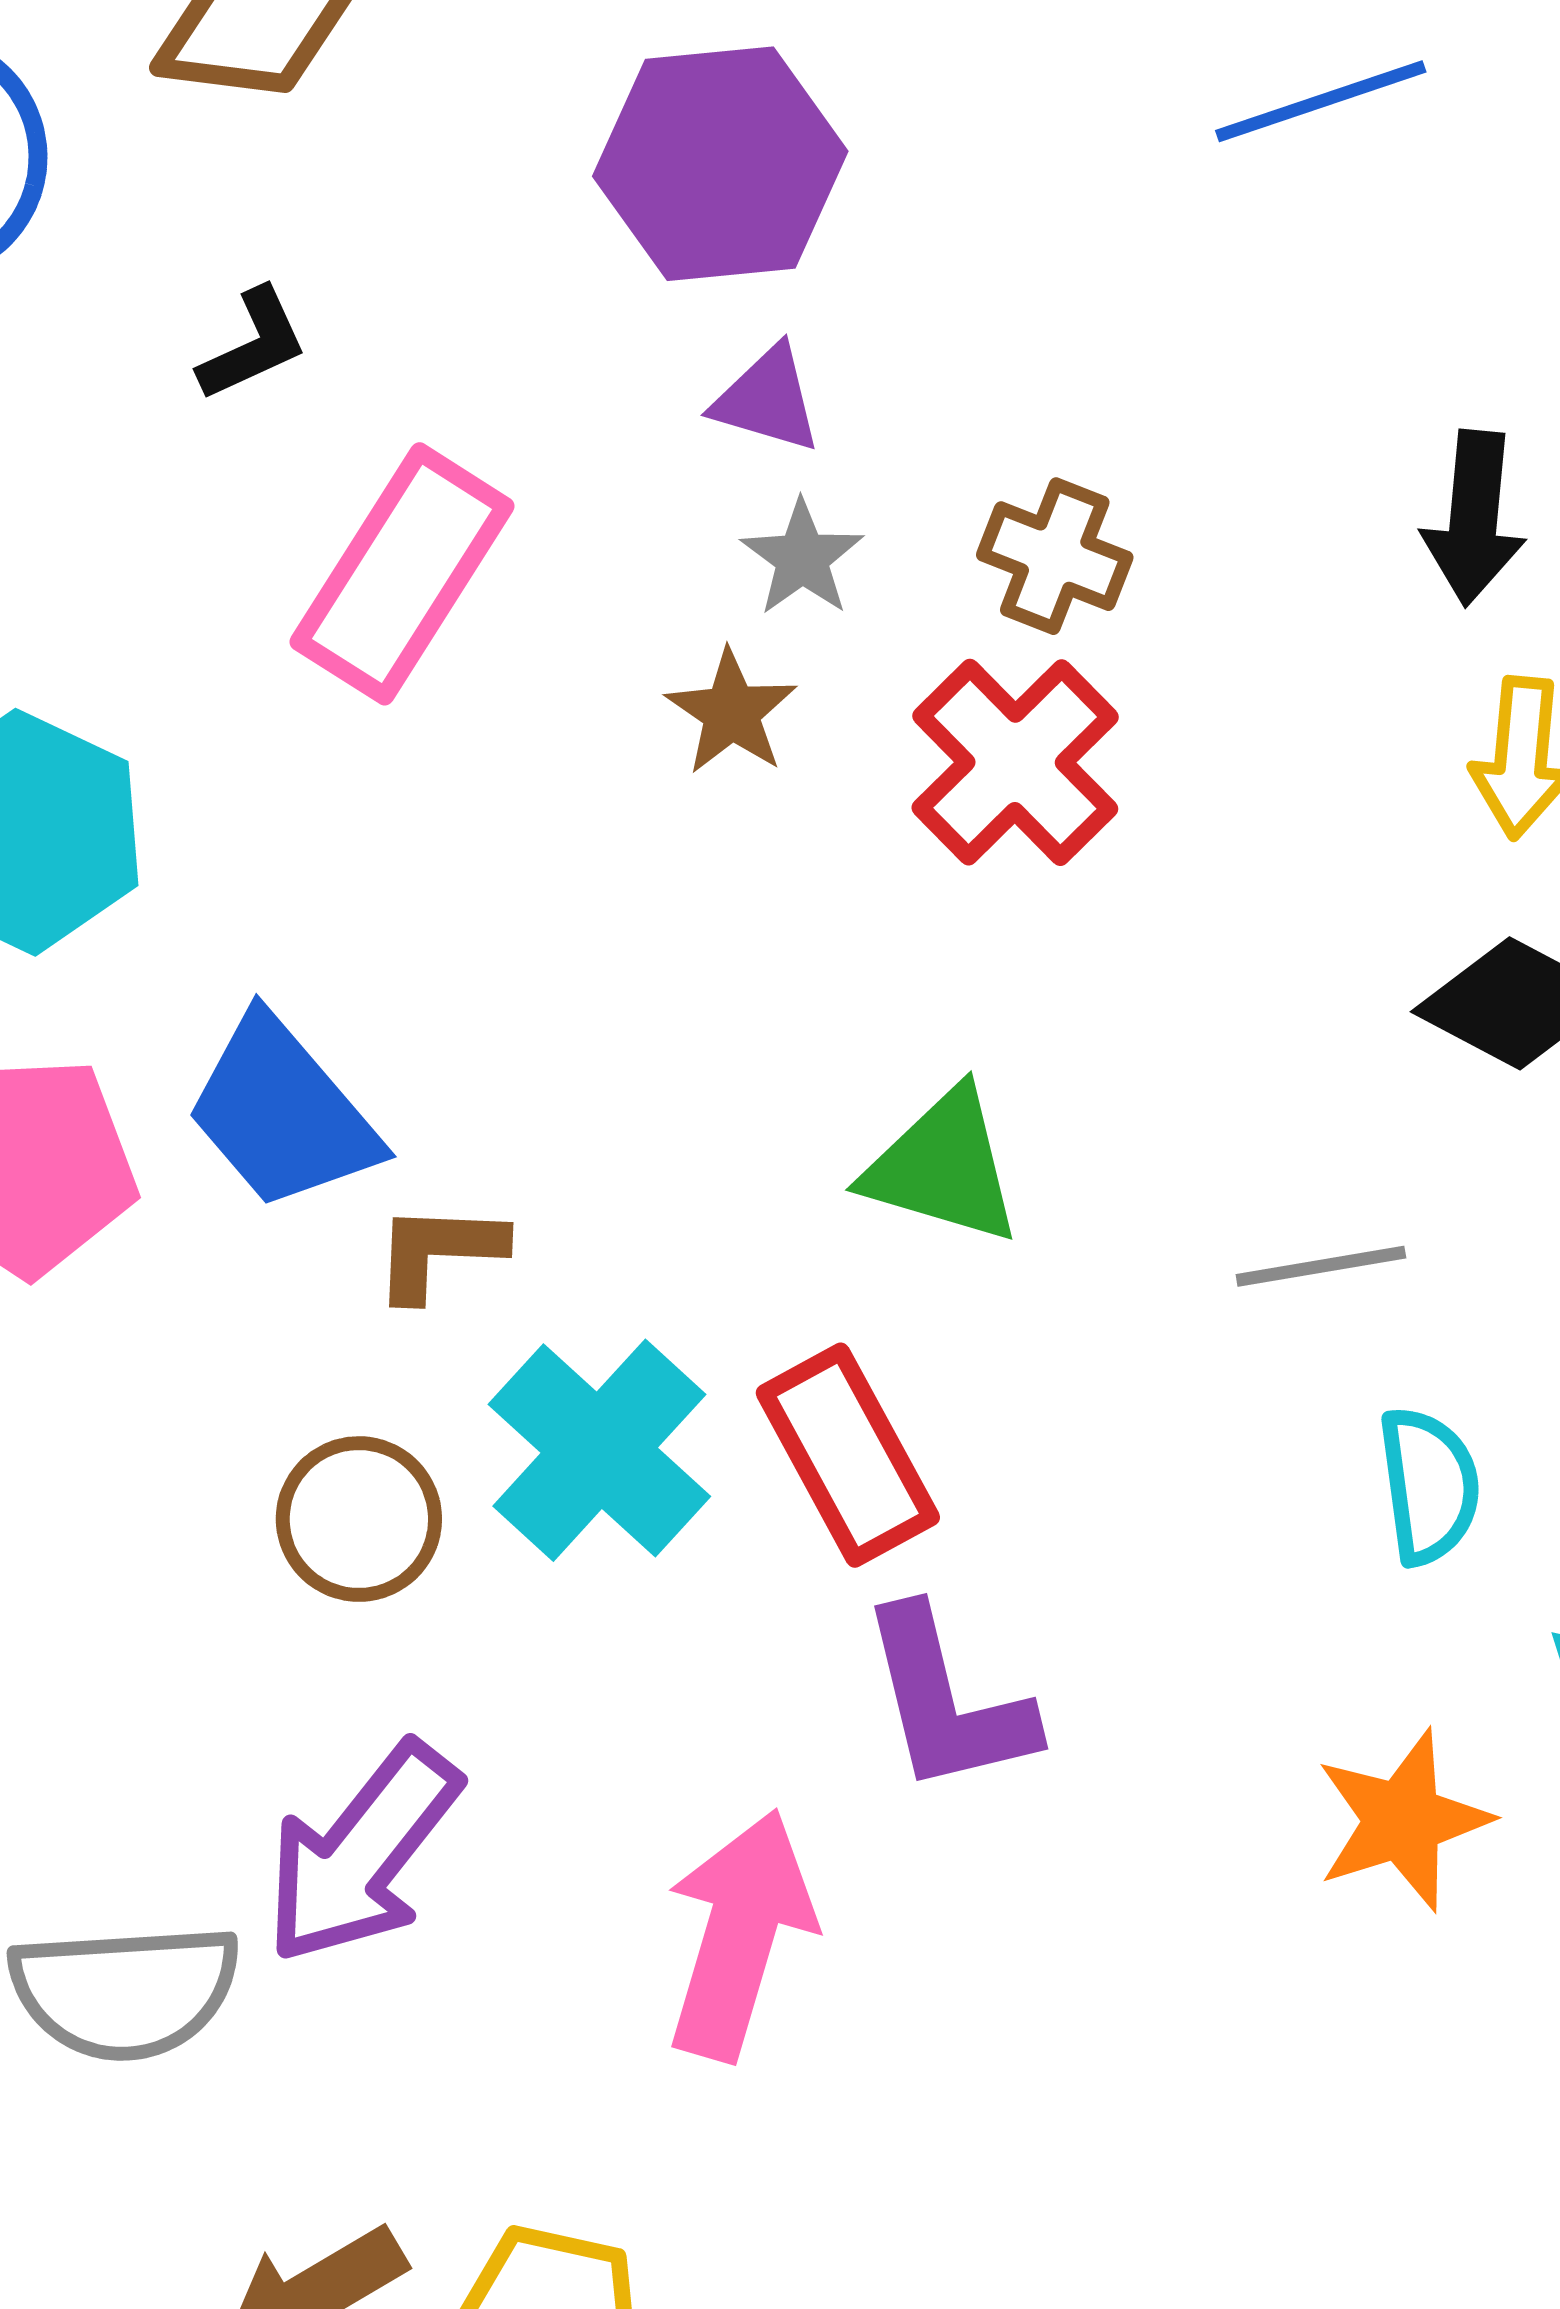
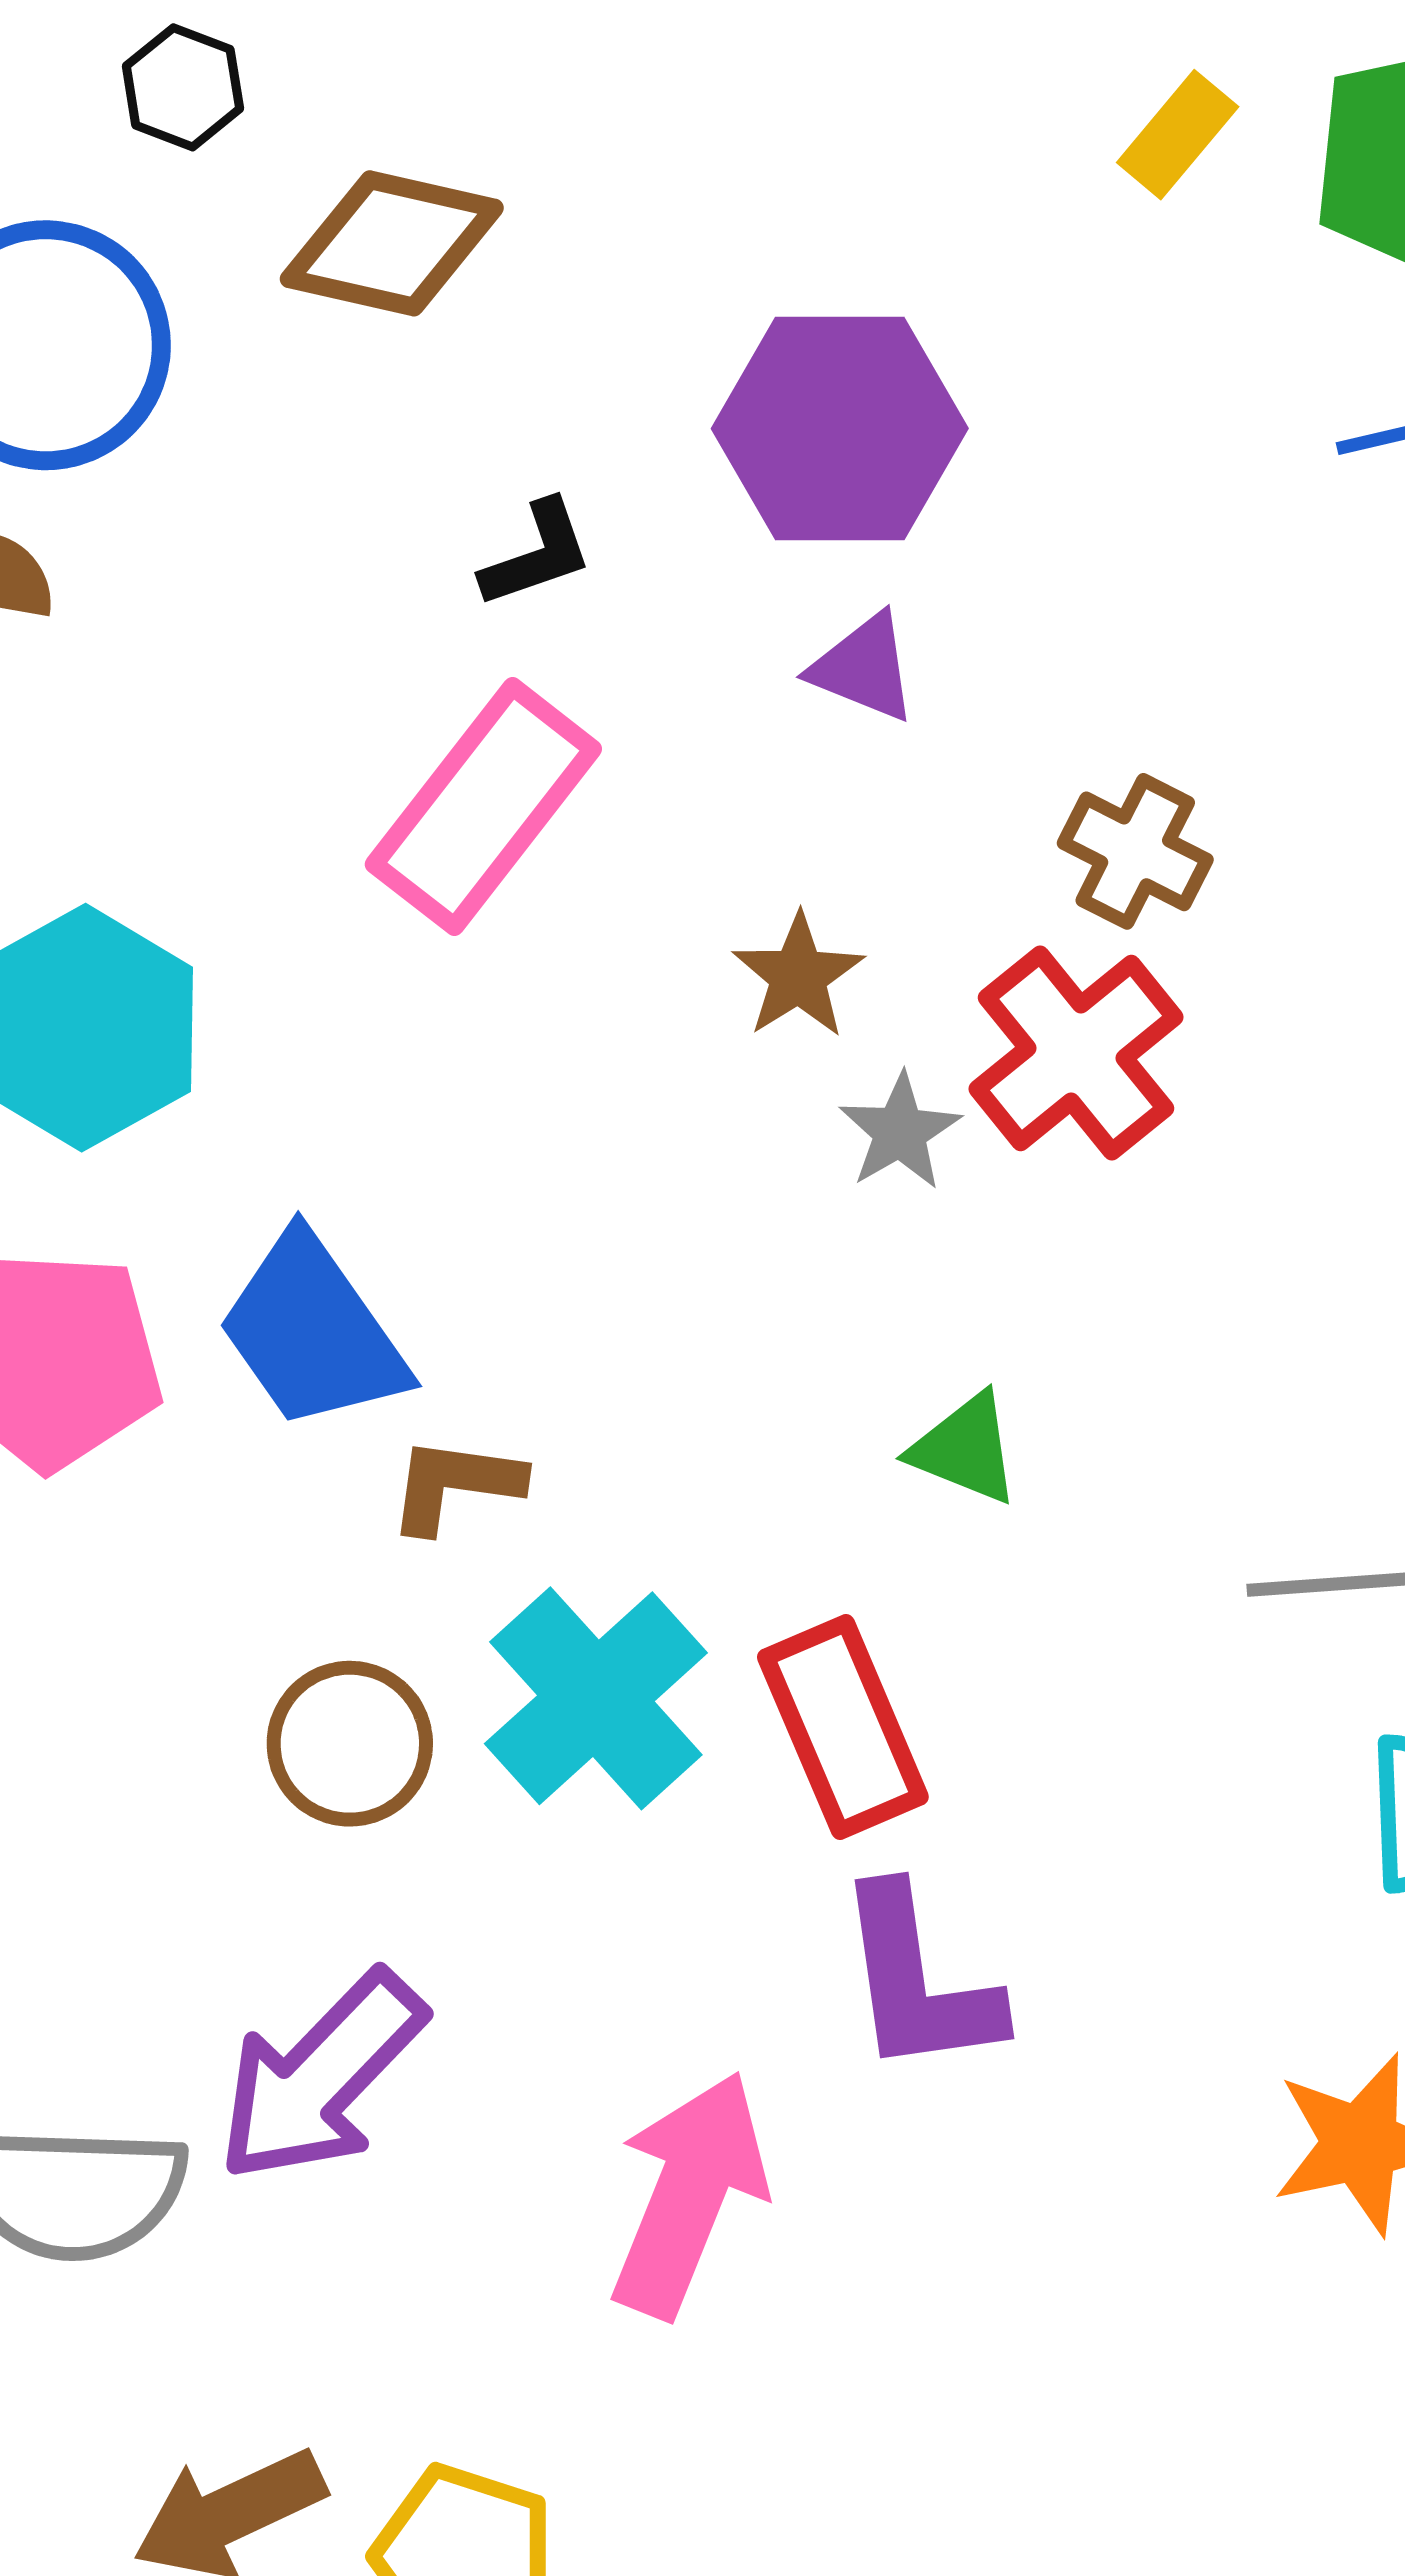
black L-shape: (253, 345) -> (537, 554), moved
gray star: (802, 558) -> (900, 1132), moved
green triangle: (943, 1167) -> (965, 1449), size x0.7

